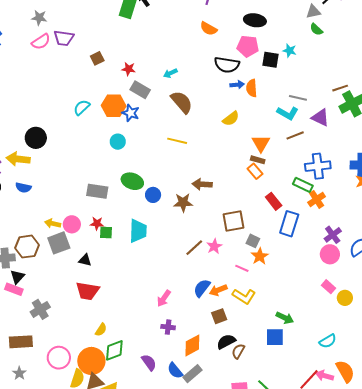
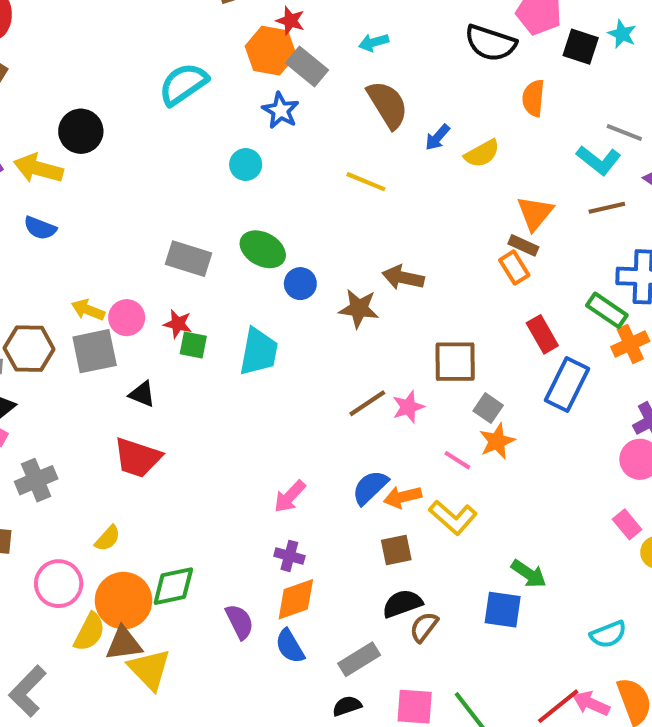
blue arrow: (237, 85) -> (437, 137), moved, turned 128
orange hexagon: (114, 106) -> (271, 51), moved
cyan semicircle: (82, 107) -> (183, 84), size x1.4
yellow semicircle: (101, 330) -> (108, 538), moved
orange diamond: (192, 345) -> (296, 599), moved
gray rectangle: (192, 374) -> (359, 659), moved

